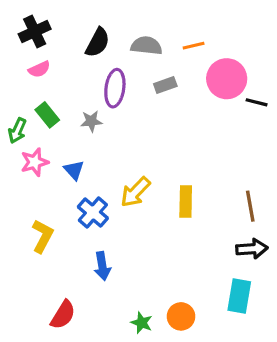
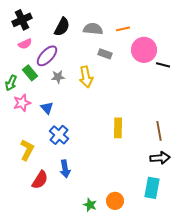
gray rectangle: (165, 85) -> (105, 54), turned 40
purple ellipse: (115, 88) -> (47, 56), moved, turned 35
yellow arrow: (135, 192) -> (86, 77), moved, turned -55
red semicircle: (63, 315) -> (40, 180), moved

